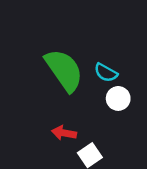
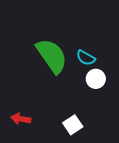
red arrow: (64, 133) -> (21, 119), moved

